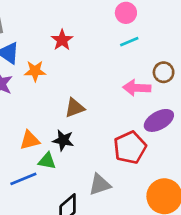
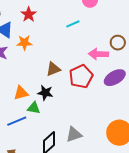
red star: (62, 40) -> (29, 14), moved
cyan line: (129, 42) -> (73, 24), moved
red pentagon: (130, 147) -> (81, 76), moved
gray triangle: (100, 185) -> (74, 134), moved

